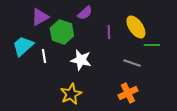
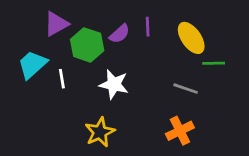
purple semicircle: (85, 13) -> (119, 34), moved
purple line: (109, 32) -> (148, 27), moved

